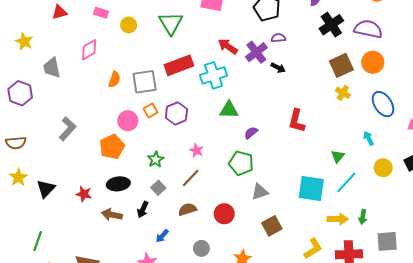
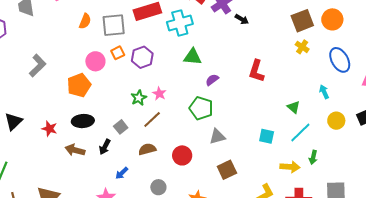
green triangle: (338, 156) -> (294, 107), turned -32
green star: (156, 160) -> (139, 98), moved
cyan square: (311, 188) -> (267, 136), size x0.6
green arrow: (363, 217) -> (313, 157), moved

